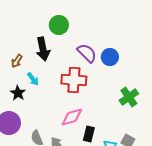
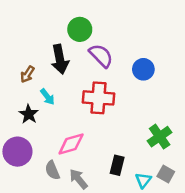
purple semicircle: (87, 53) -> (101, 56), moved
green cross: (129, 97) -> (160, 137), moved
pink diamond: (72, 117) -> (71, 144), moved

